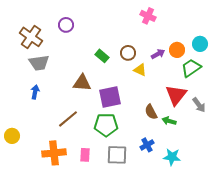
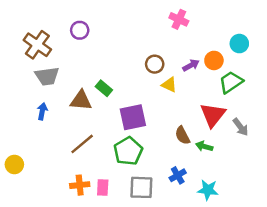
cyan circle: (200, 44) -> (239, 44), moved
green rectangle: (102, 56) -> (104, 88), moved
brown triangle: (82, 83) -> (81, 100), moved
green pentagon: (106, 125) -> (128, 151), turned -30
orange cross: (54, 153) -> (80, 185), moved, size x0.7

